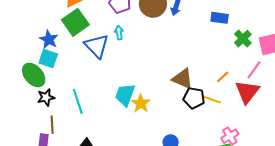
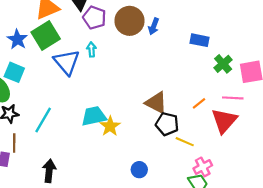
blue star: (49, 39) -> (17, 39), moved
pink line: (254, 70) -> (233, 98), turned 54
cyan trapezoid: (125, 95) -> (94, 116), turned 55
yellow line: (212, 100) -> (185, 142), moved
cyan line: (78, 101) -> (43, 120), turned 45

